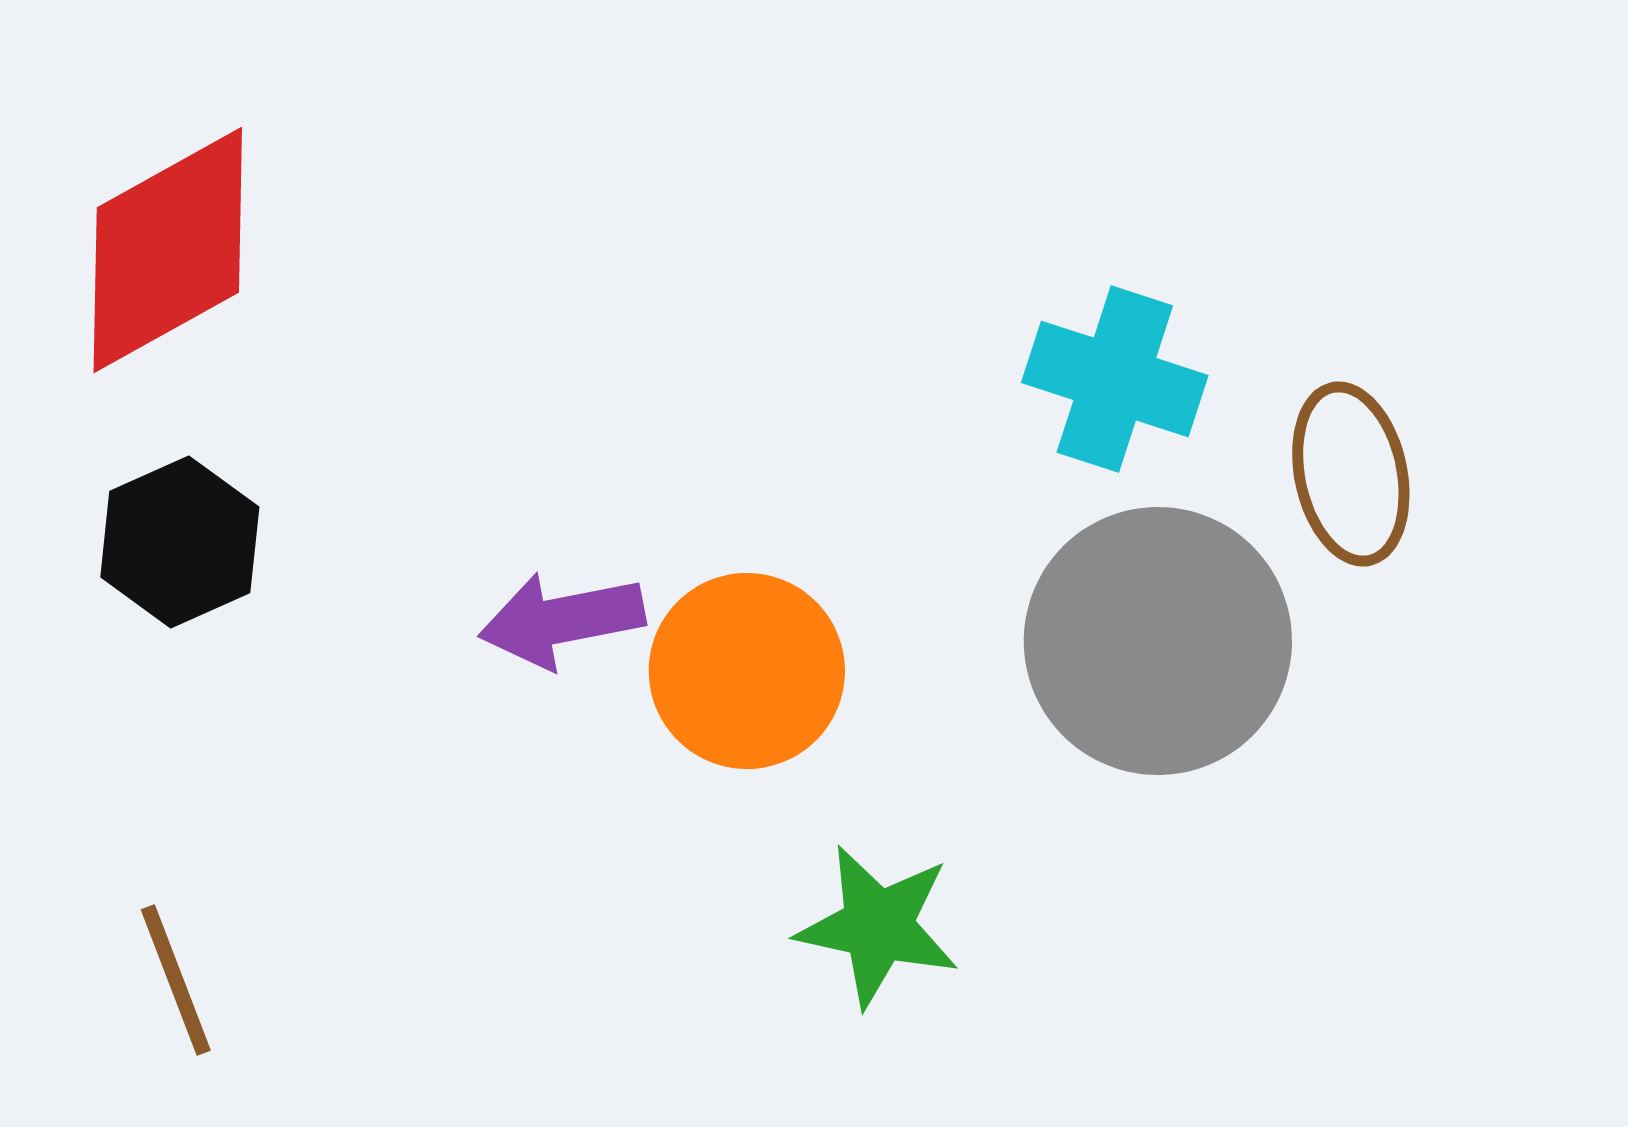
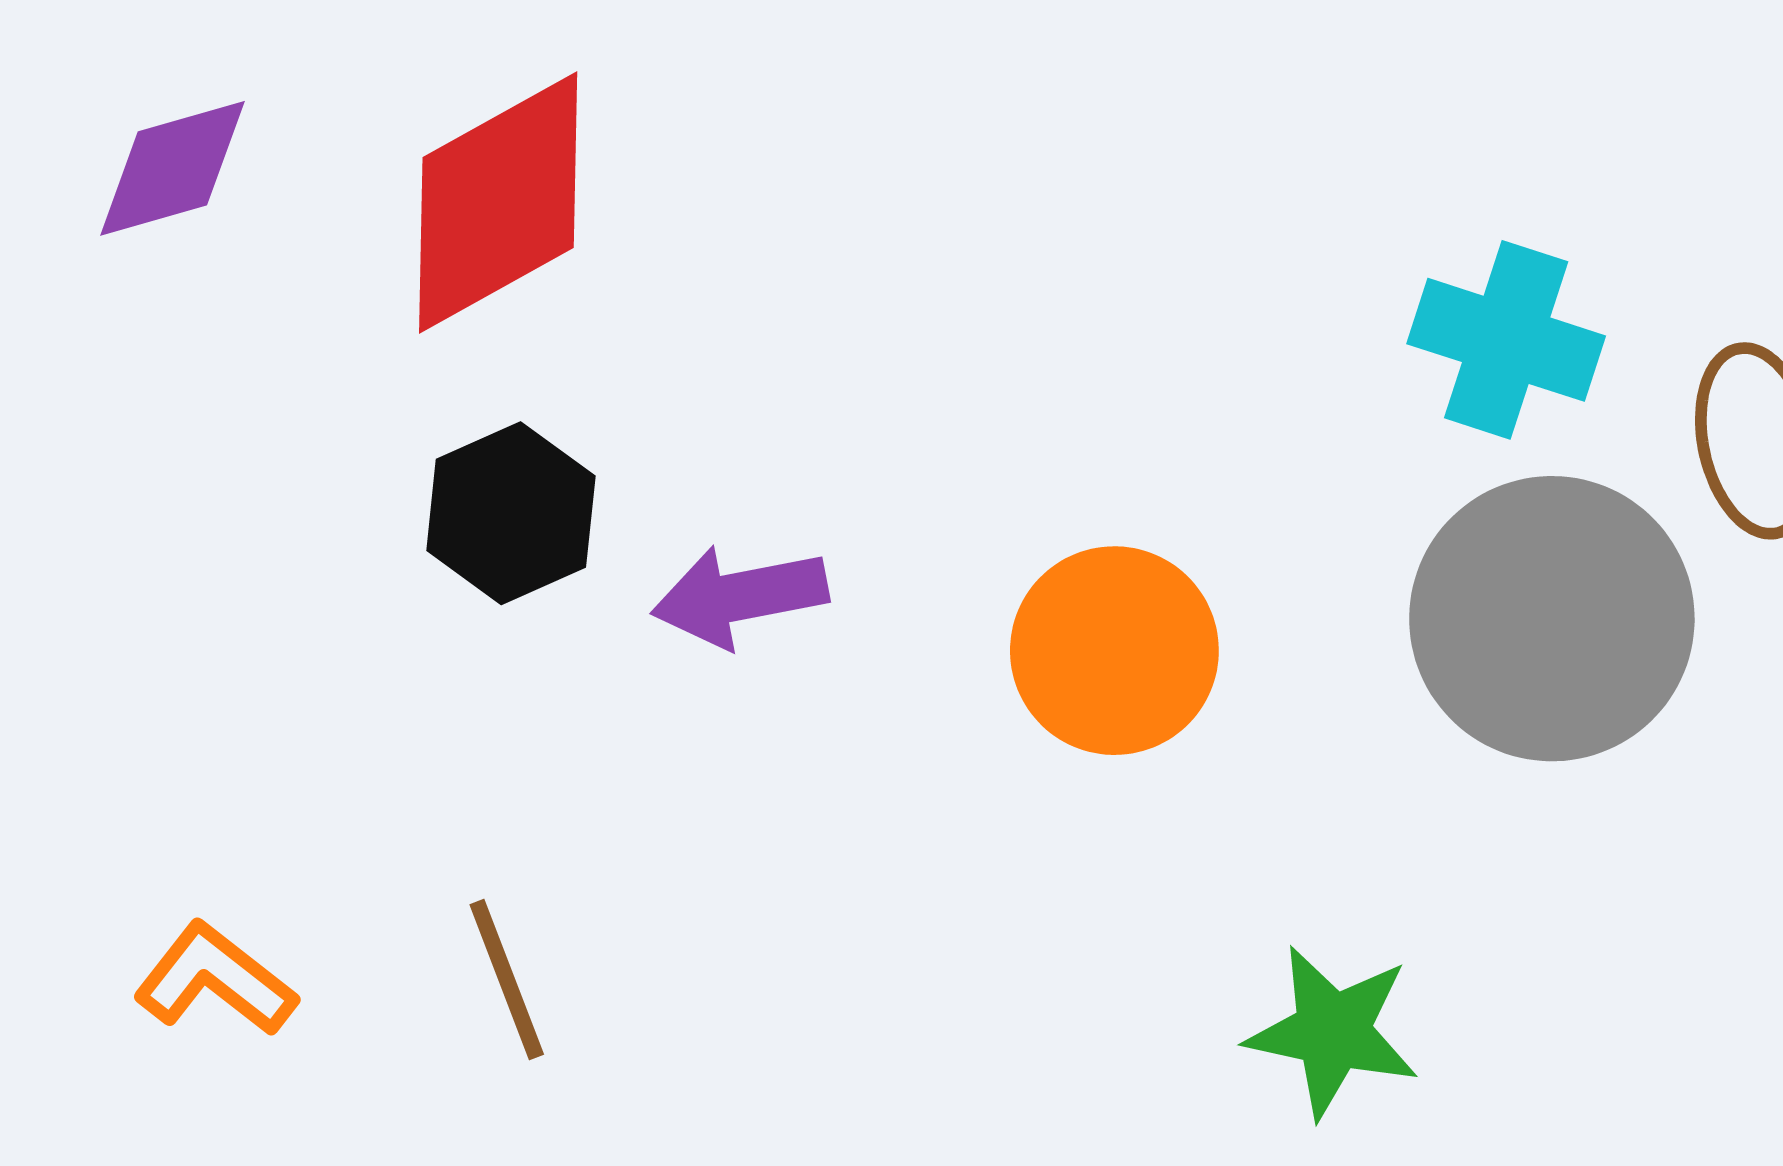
purple arrow: (562, 620) -> (740, 596), moved
green star: (878, 926) -> (1333, 1032), moved

